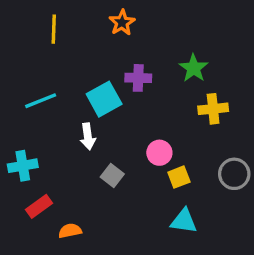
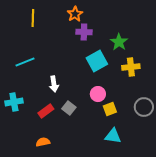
purple cross: (138, 78) -> (84, 32), moved
cyan square: (104, 99) -> (97, 61), moved
red rectangle: (39, 206) -> (46, 111), moved

